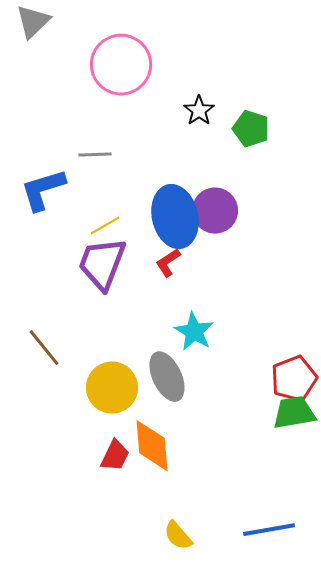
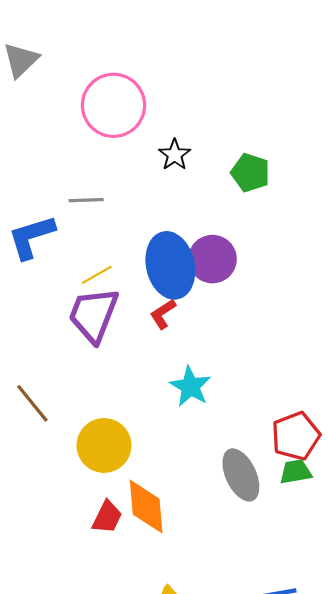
black star: (199, 111) -> (175, 155), moved
gray ellipse: (167, 377) -> (241, 475), moved
green trapezoid: (294, 413) -> (296, 472), size x0.7

